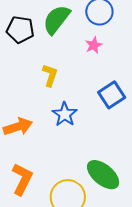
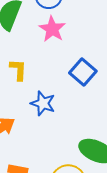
pink star: (94, 45) -> (52, 29), size x1.5

